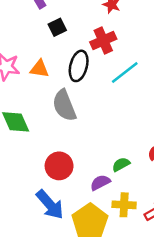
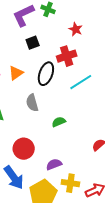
orange triangle: (39, 69) -> (16, 73), turned -49
gray semicircle: (64, 105) -> (32, 103), size x0.7
green semicircle: (121, 164) -> (59, 122), moved

